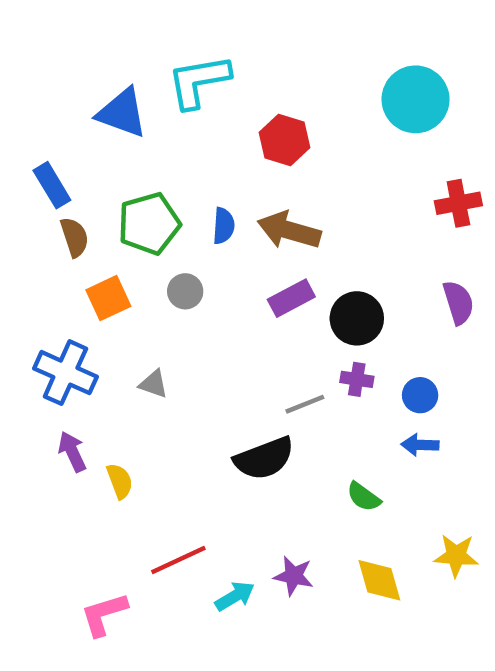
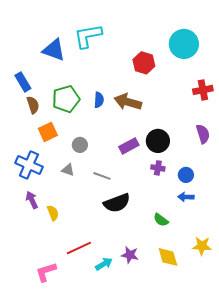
red hexagon: (285, 140) -> (144, 63), moved
gray circle: (185, 291) -> (80, 145), moved
purple rectangle: (291, 298) -> (129, 146), moved
gray line: (305, 404) -> (102, 176), moved, turned 42

